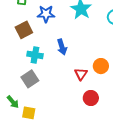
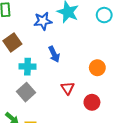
blue star: (46, 14) -> (43, 21), moved
red triangle: (81, 74) -> (68, 88), moved

